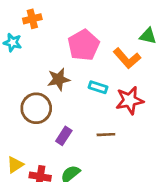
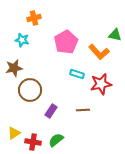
orange cross: (32, 19) -> (34, 18), moved
cyan star: (13, 43) -> (22, 40), moved
brown star: (59, 79) -> (14, 68), moved

